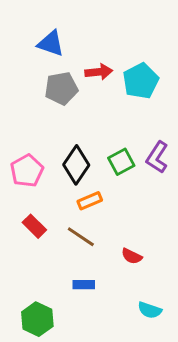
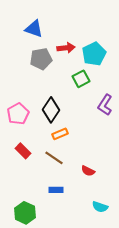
green square: (121, 162) -> (81, 79), moved

